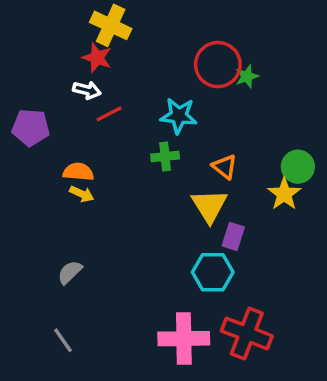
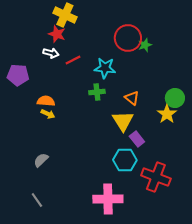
red line: (109, 114) -> (73, 60), moved
purple rectangle: (233, 236) -> (137, 139), turned -56
red cross: (247, 333) -> (156, 177), moved

